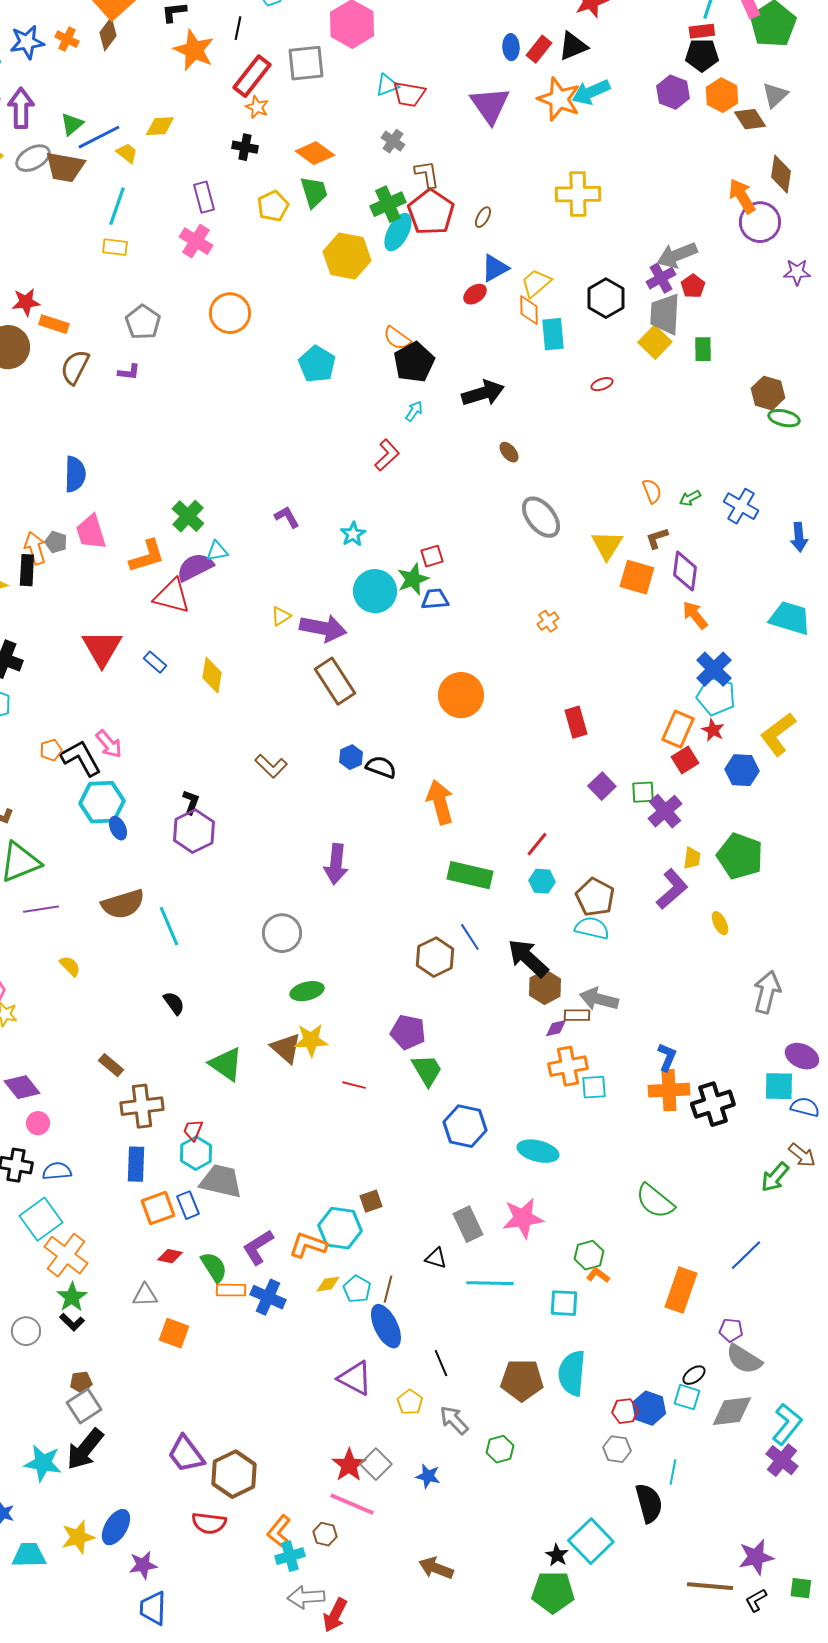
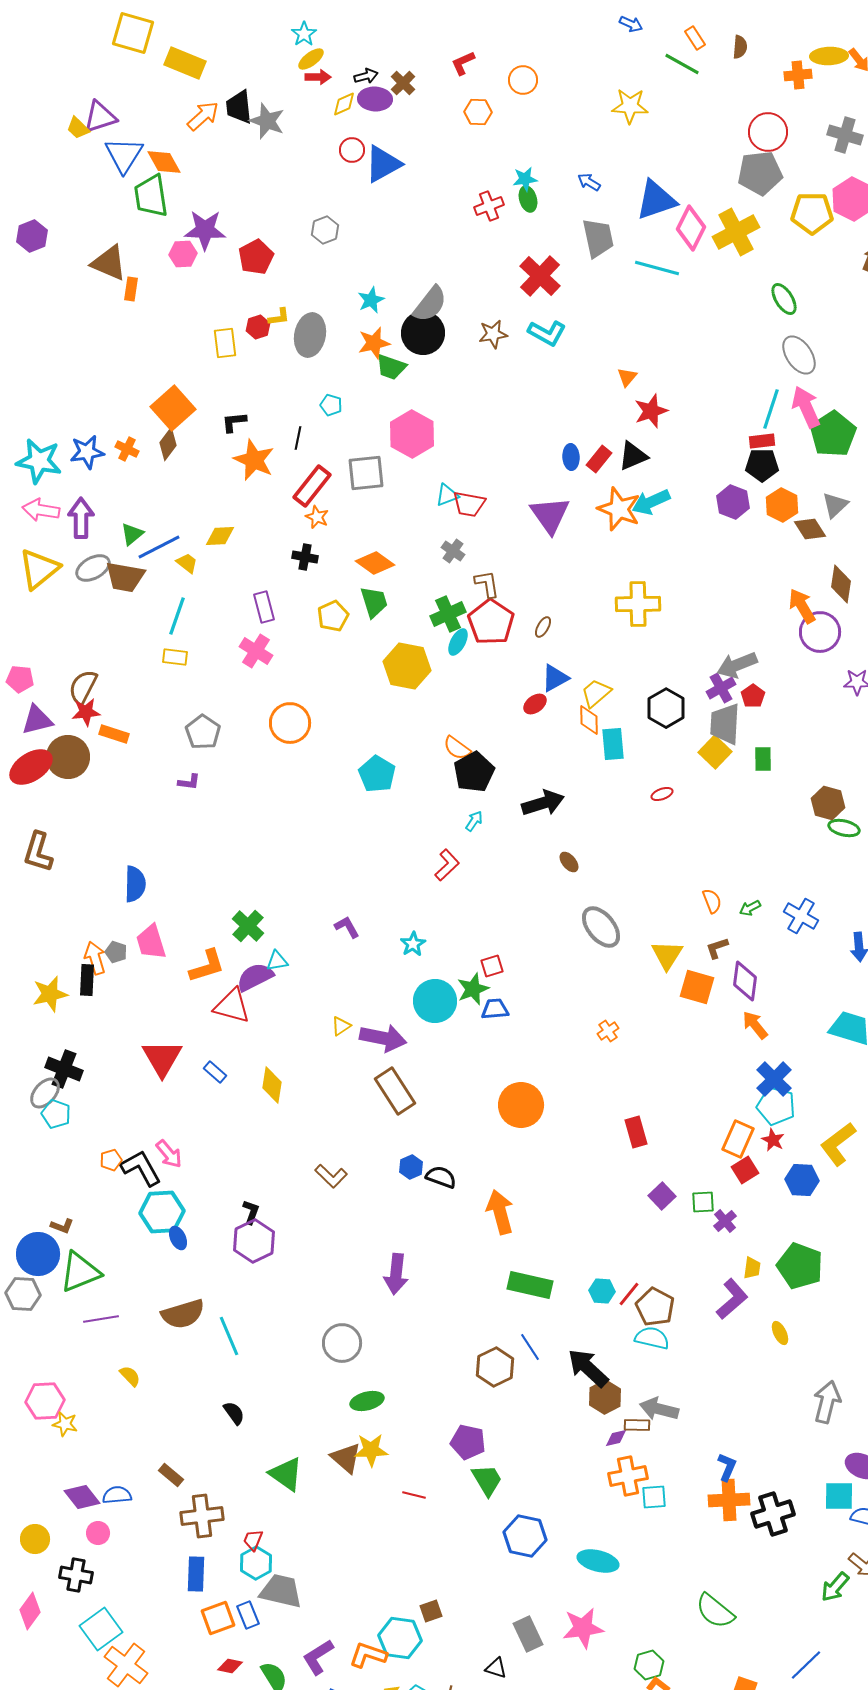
cyan ellipse: (398, 232) -> (458, 642), size x0.7
brown semicircle: (75, 367) -> (83, 687), moved
purple cross: (665, 811) -> (725, 1221), size x0.7
red line: (537, 844) -> (629, 1294), moved
blue semicircle: (57, 1171) -> (117, 1495), moved

